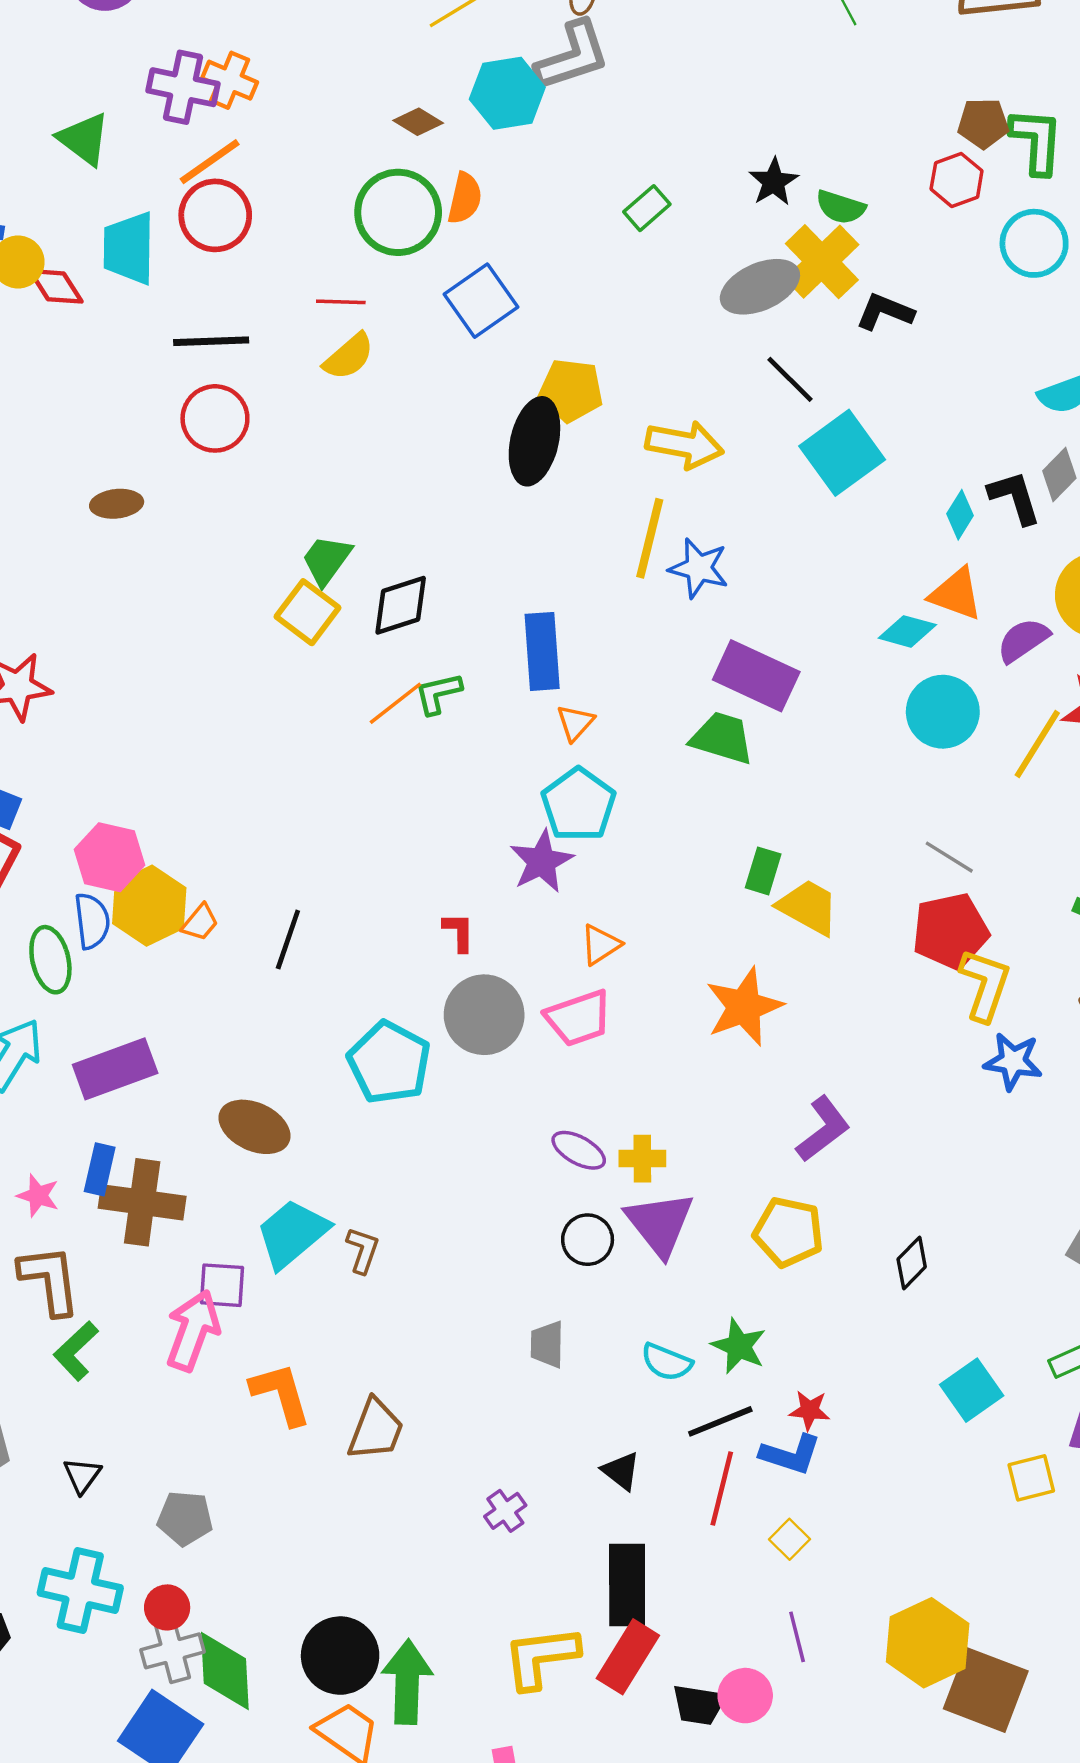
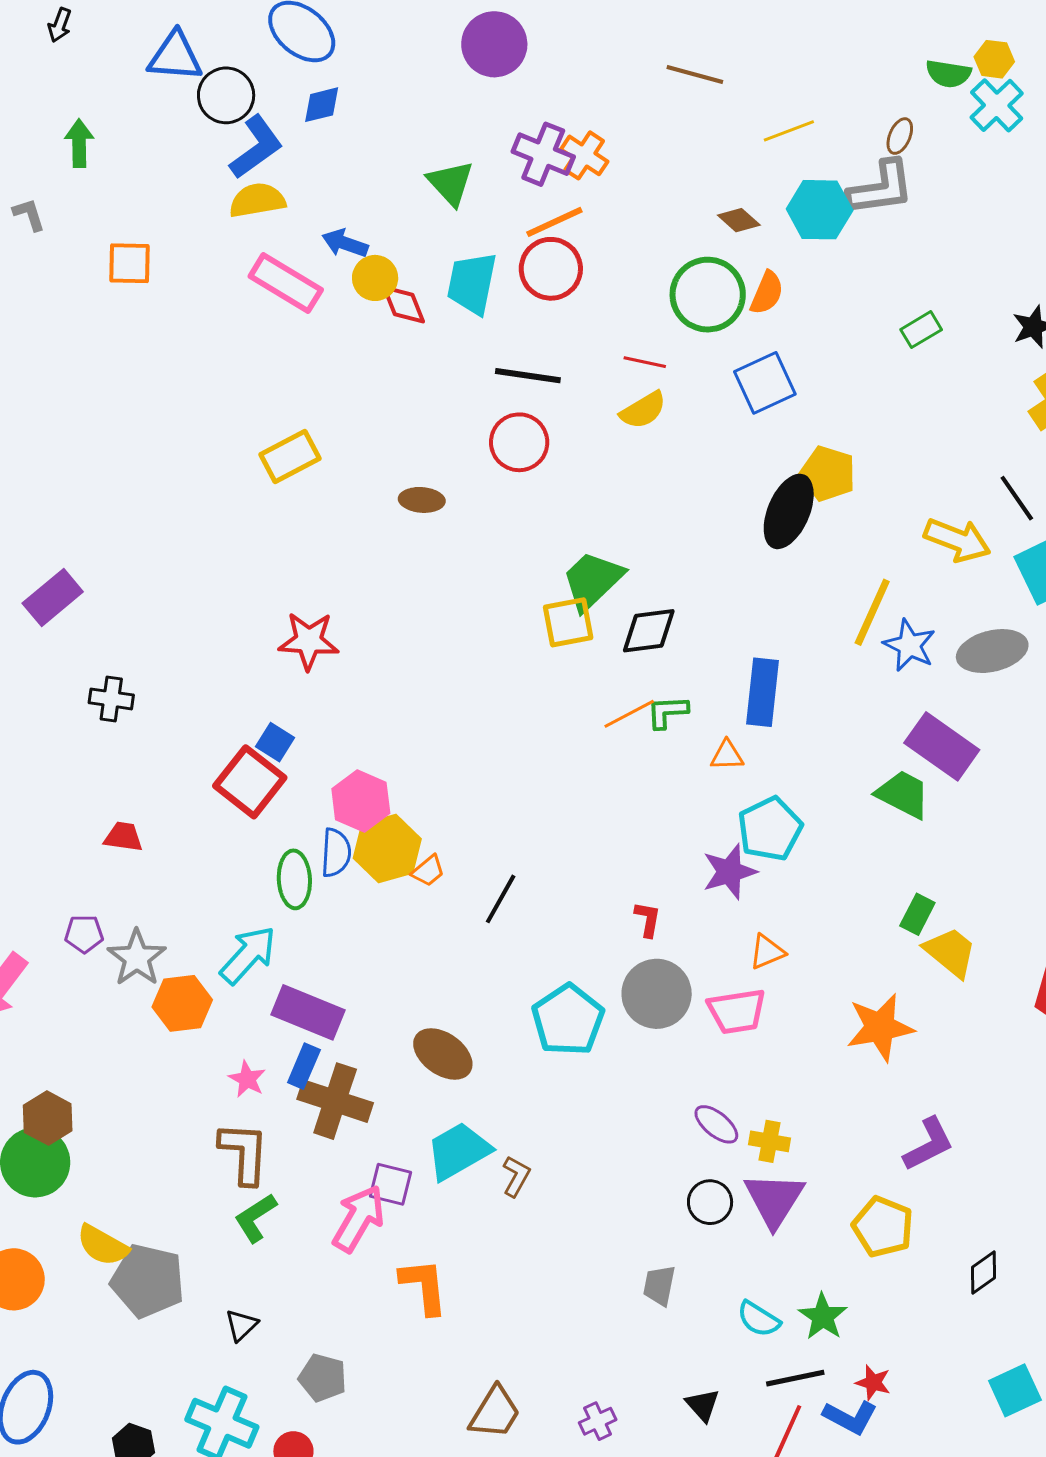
gray ellipse: (760, 287) -> (992, 651), moved
yellow arrow: (685, 445) -> (957, 540), moved
green trapezoid: (327, 560) -> (593, 581), size x1.4
yellow square: (308, 612) -> (568, 622), turned 32
orange triangle: (575, 723) -> (727, 755), moved, turned 36
purple rectangle: (115, 1069) -> (308, 1012), moved, turned 32
brown trapezoid: (376, 1430) -> (495, 1412), moved

